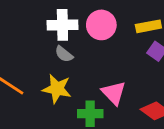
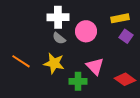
pink circle: (101, 25) -> (86, 31), moved

